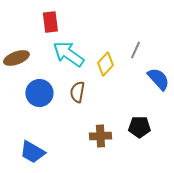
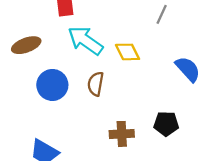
gray line: (135, 50) -> (162, 14), moved
yellow diamond: (105, 64) -> (127, 52), turned -70

